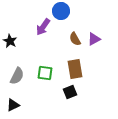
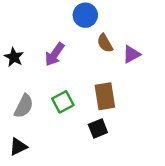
purple arrow: (43, 27) -> (55, 54), moved
brown semicircle: (75, 39) -> (105, 43), moved
green square: (45, 73) -> (63, 102), turned -35

